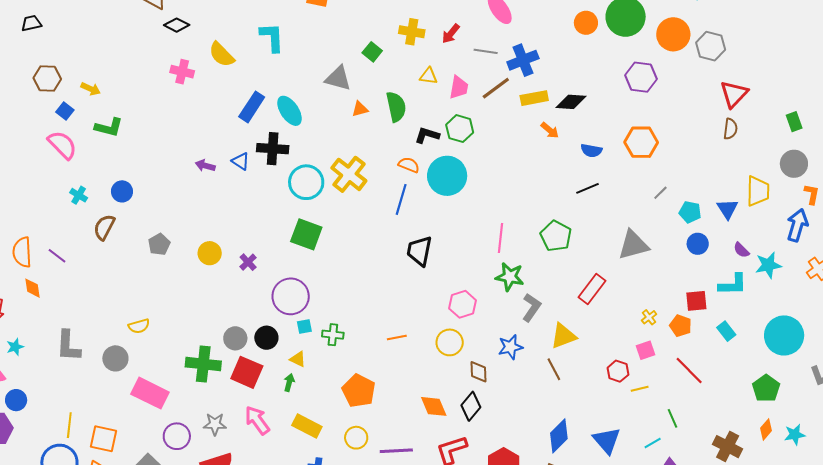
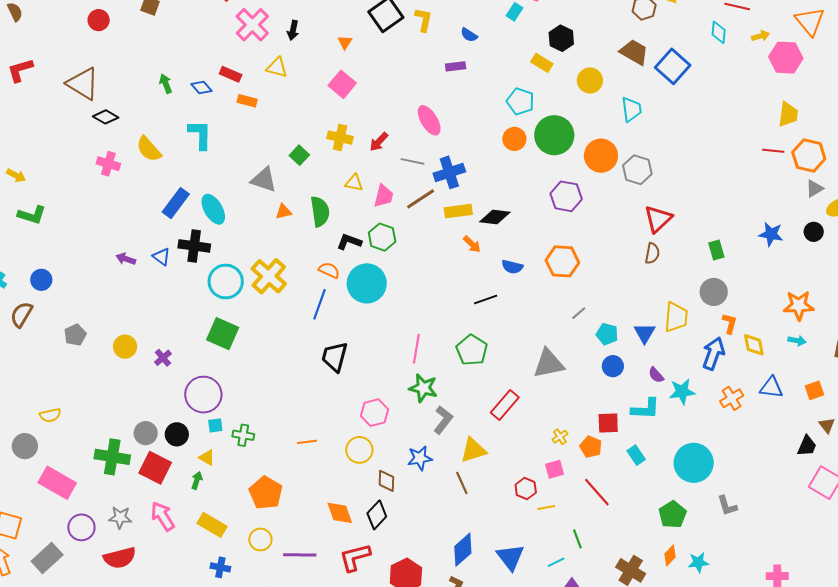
black line: (588, 188) -> (486, 299), moved

